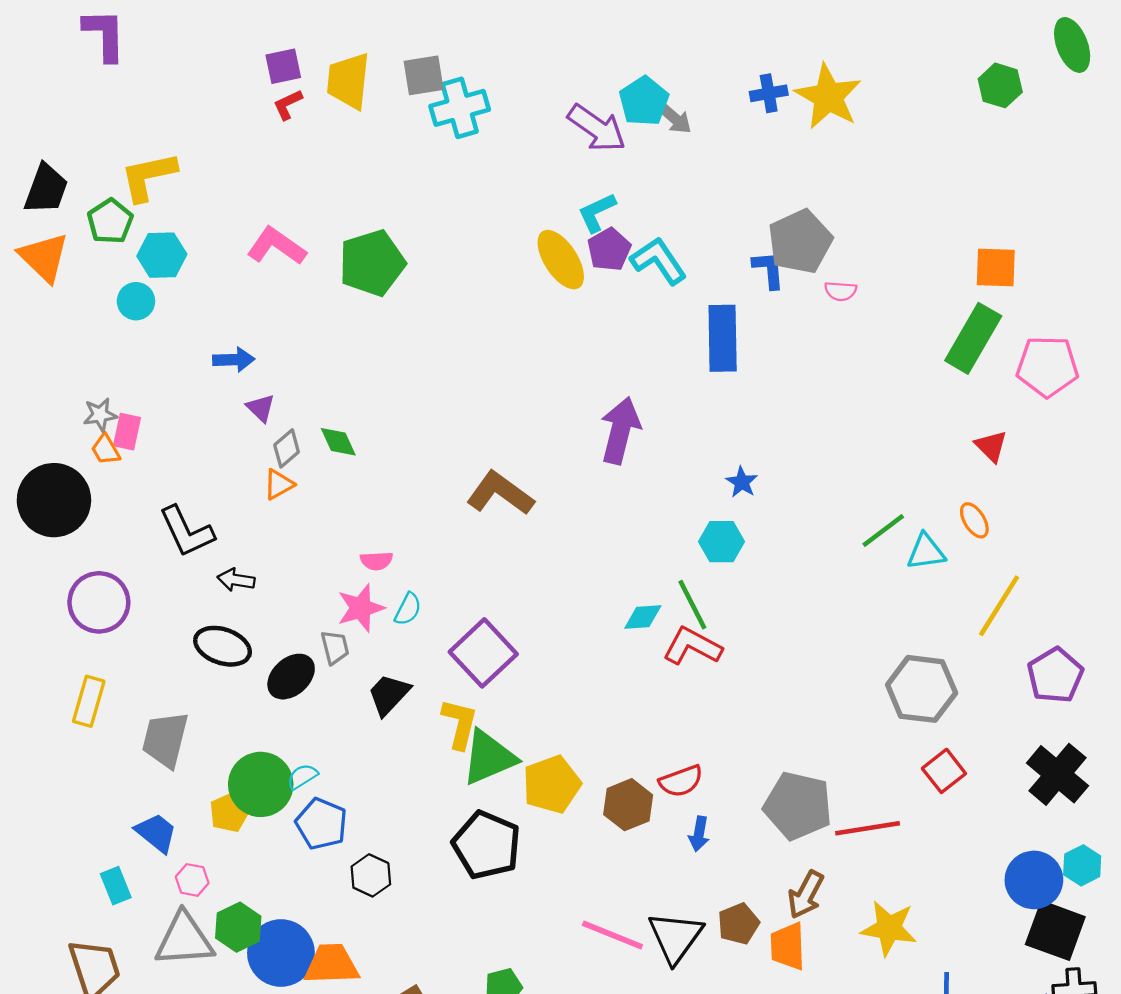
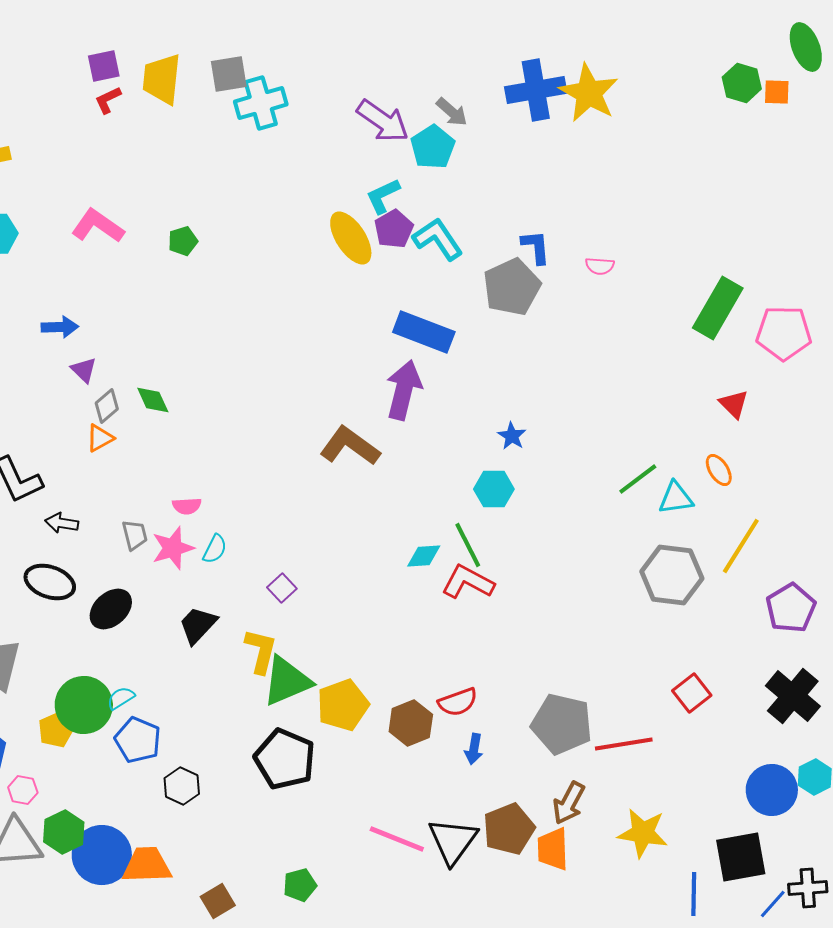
blue cross: (769, 93) -> (536, 90), size x1.8
cyan pentagon: (644, 101) -> (433, 147), moved
gray pentagon: (800, 242) -> (512, 287), moved
green pentagon: (372, 263) -> (183, 241), size x0.5
orange square: (996, 267) -> (777, 92), moved, size x0.7
blue rectangle: (723, 338) -> (424, 332), moved, turned -68
brown L-shape: (500, 493) -> (350, 446), moved
gray trapezoid: (335, 647) -> (135, 535), moved
purple square: (483, 653) -> (282, 588), size x0.5
gray hexagon: (922, 689) -> (672, 575), moved
brown pentagon: (738, 924) -> (509, 829), size x1.4
black square: (1055, 931) -> (741, 857), moved, turned -30

